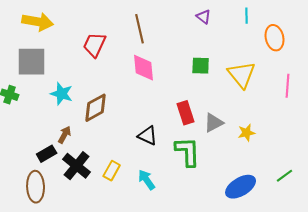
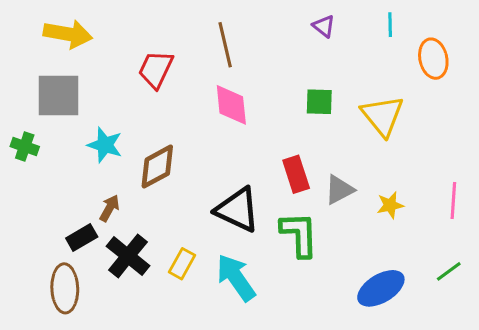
pink line: (288, 86) -> (453, 200), moved
black triangle: (148, 136) -> (237, 210), size x1.5
cyan arrow: (147, 180) -> (236, 278), size x1.5

